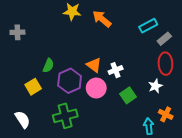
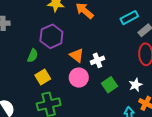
purple hexagon: (70, 81) -> (51, 36), moved
white star: (155, 86) -> (135, 85), moved
yellow square: (33, 87) -> (43, 77), moved

